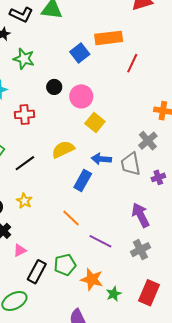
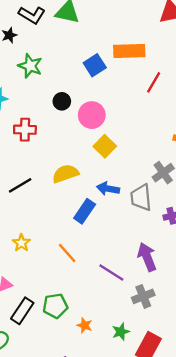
yellow star: (24, 201) -> (21, 243), moved
purple line: (100, 241) -> (111, 272), moved
orange star: (92, 279) -> (84, 325), size x0.6
green star: (114, 294) -> (121, 332), moved

